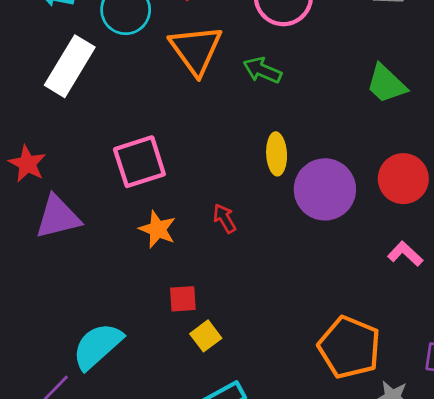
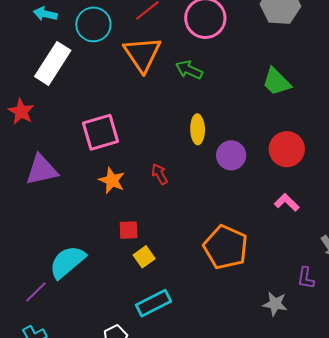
red star: (27, 164) -> (21, 112), moved
purple circle: (325, 189) -> (231, 155), size x0.7
orange pentagon: (349, 347) -> (226, 247), moved

